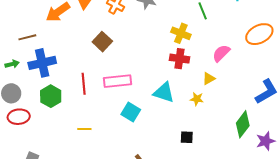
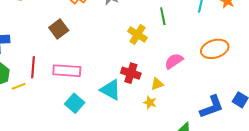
red cross: (179, 59) -> (131, 73), moved
yellow star: (197, 99) -> (150, 103), moved
yellow line: (84, 129) -> (19, 86), moved, turned -32

